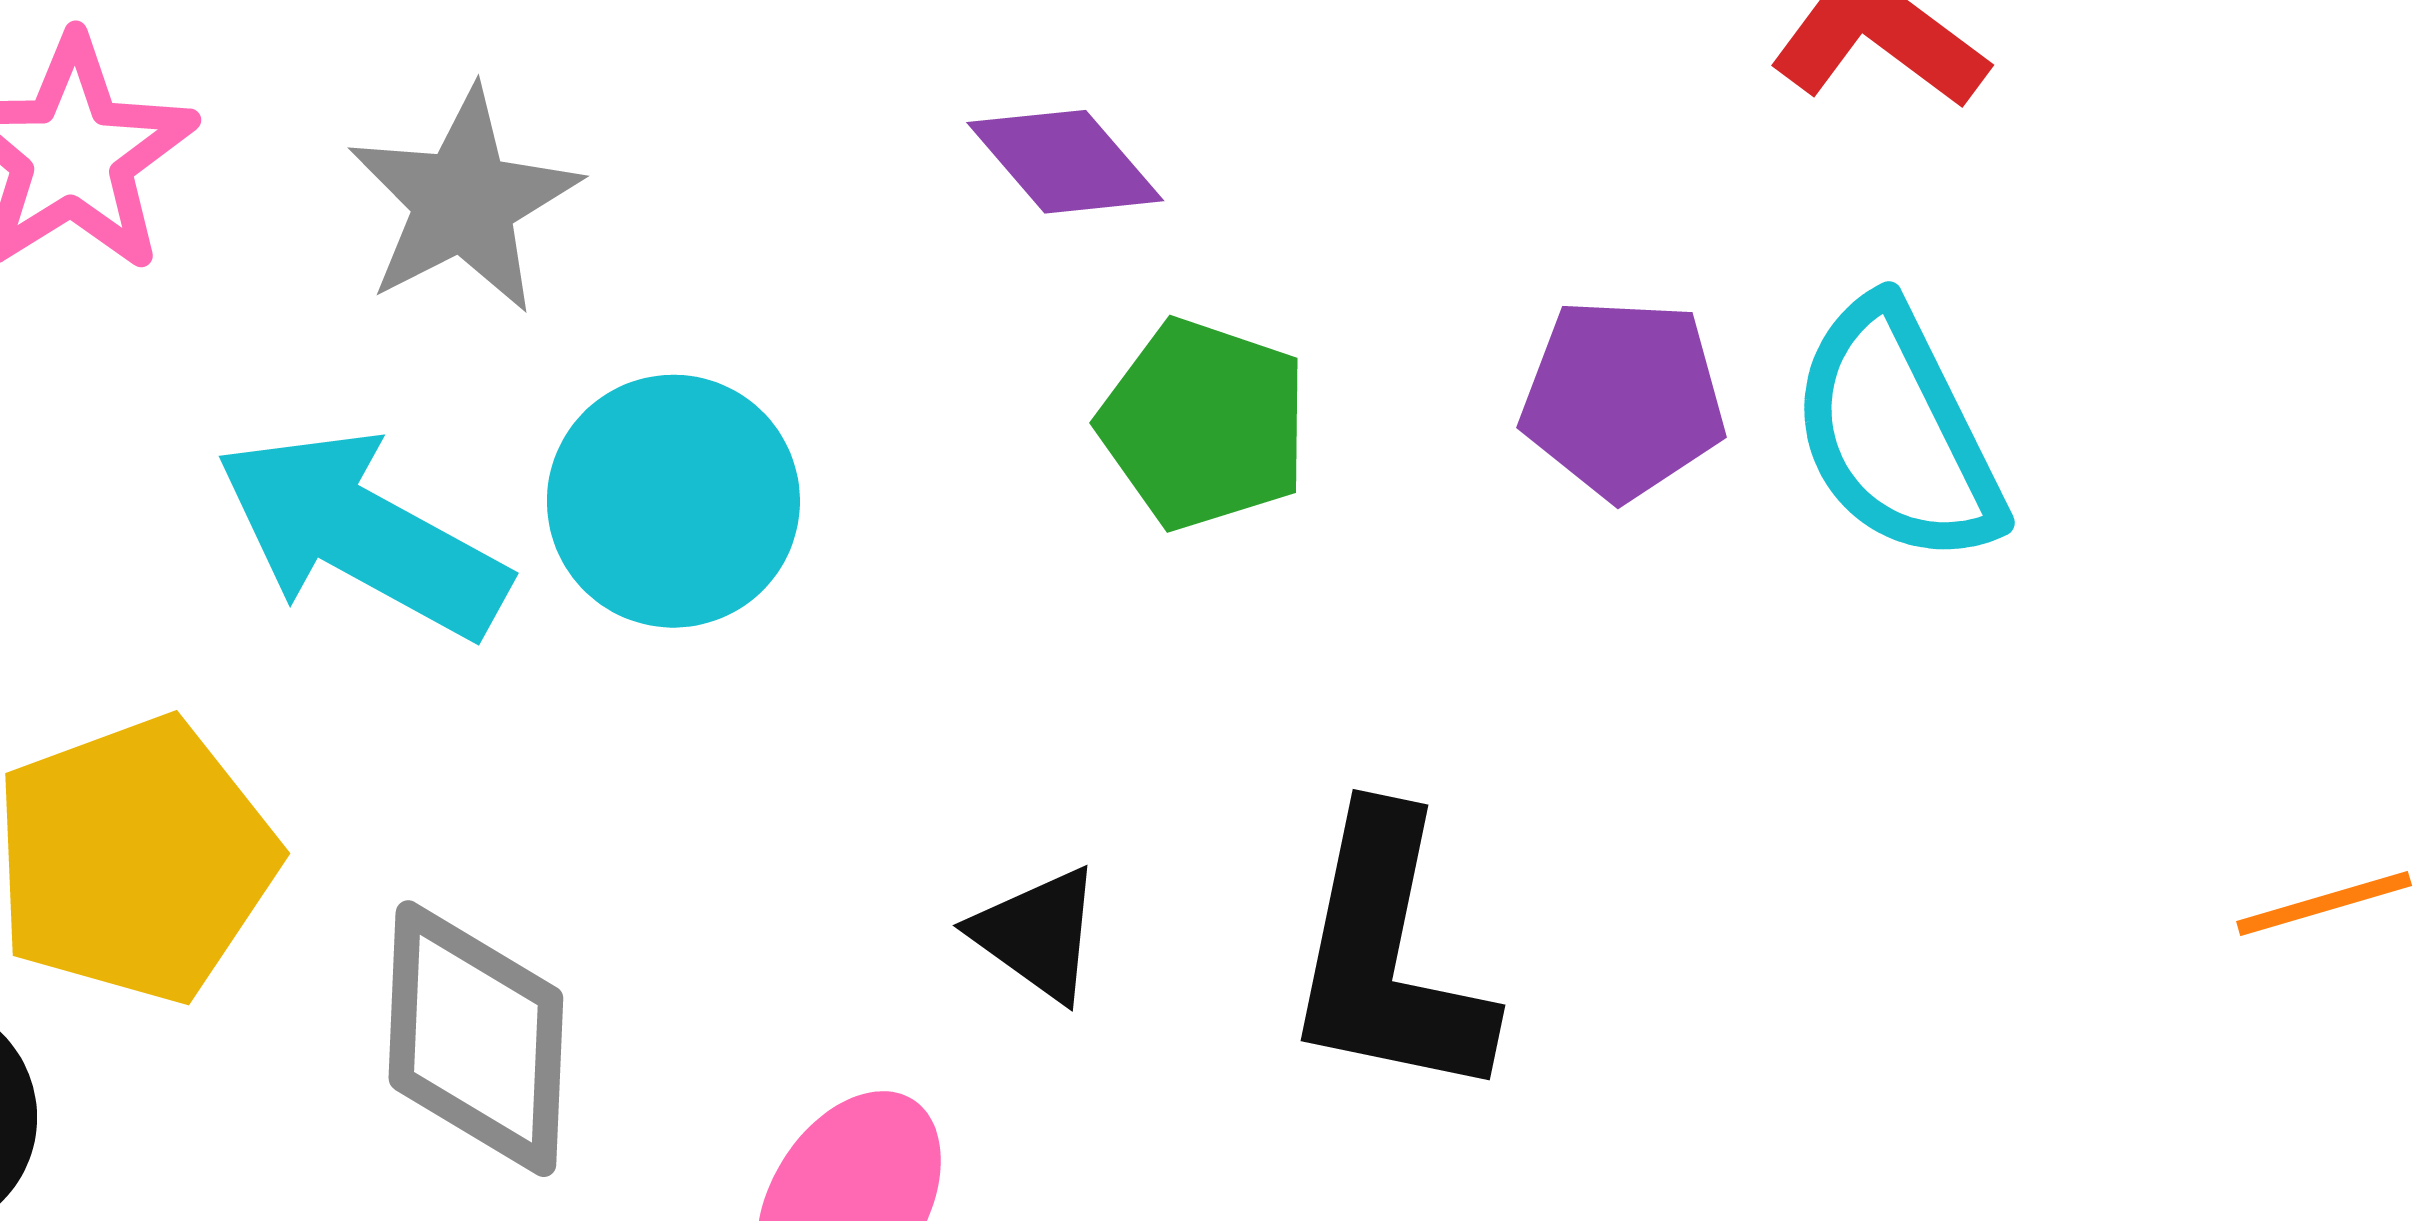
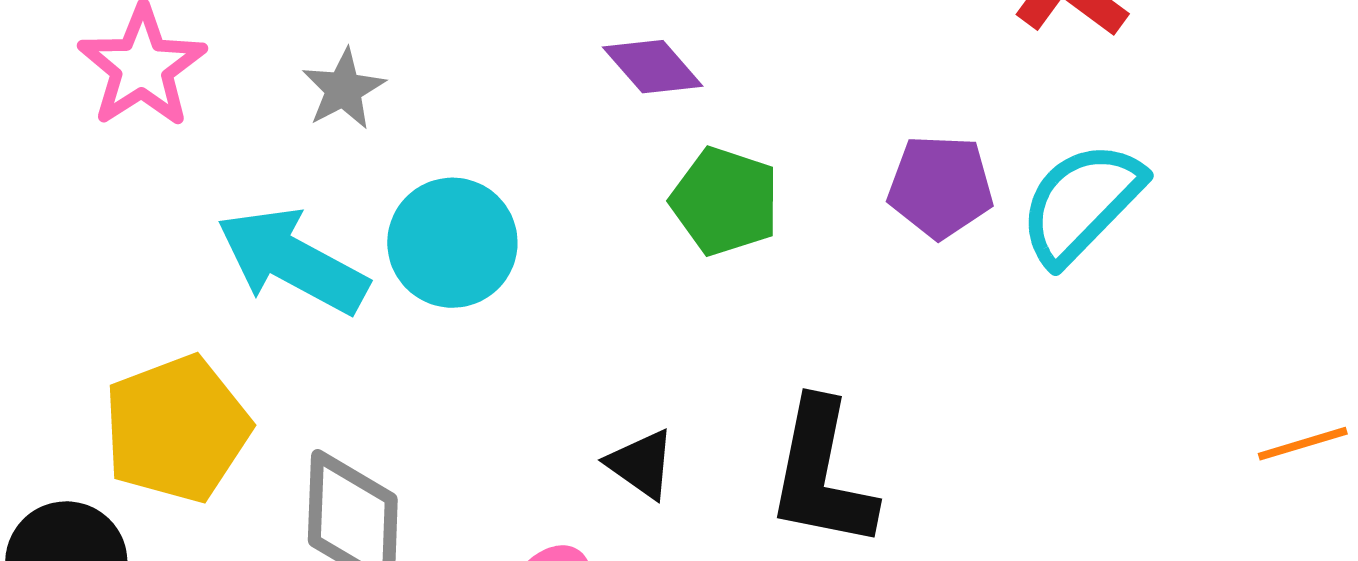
gray star: (464, 201) -> (343, 89), size x0.7
cyan semicircle: (1897, 433) -> (1081, 203), turned 71

